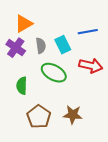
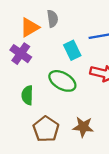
gray semicircle: (41, 46) -> (53, 19), moved

